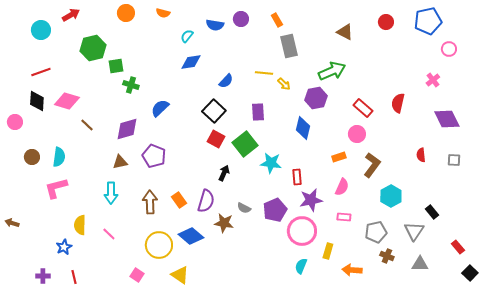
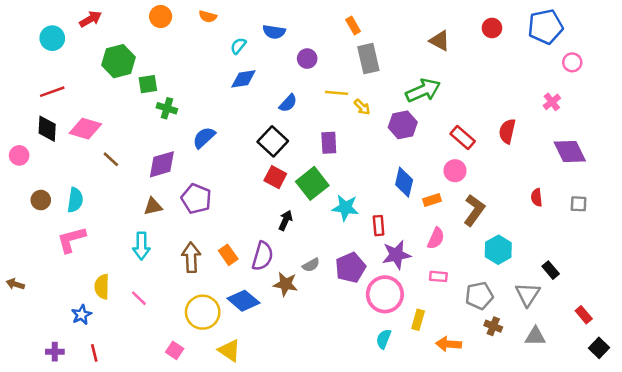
purple circle: (241, 19) -> (307, 59), moved
blue diamond: (303, 128) -> (404, 182), moved
gray semicircle: (244, 208) -> (311, 265), turned -56

